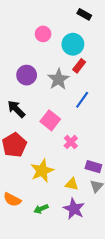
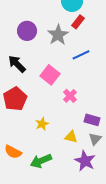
blue line: (82, 100) -> (81, 55), turned 30
yellow star: (42, 171) -> (42, 124), size x0.6
green arrow: (41, 209) -> (41, 161), size x1.5
purple star: (74, 209) -> (85, 161), moved

